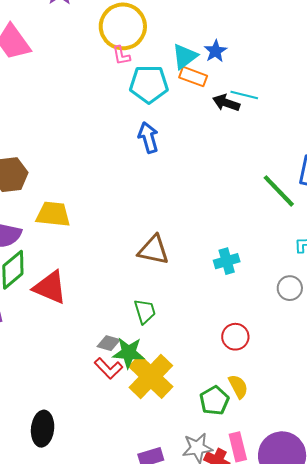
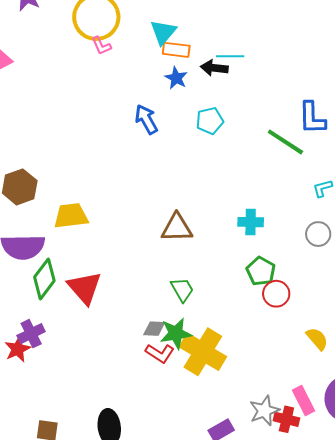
blue star: (216, 51) -> (176, 78), moved
cyan pentagon: (149, 84) -> (210, 121), moved, size x0.7
cyan cross: (227, 261) -> (251, 222), turned 30
red triangle: (50, 287) -> (85, 288), turned 39
yellow semicircle: (238, 386) -> (317, 339), moved
green pentagon: (214, 401) -> (261, 271), moved

